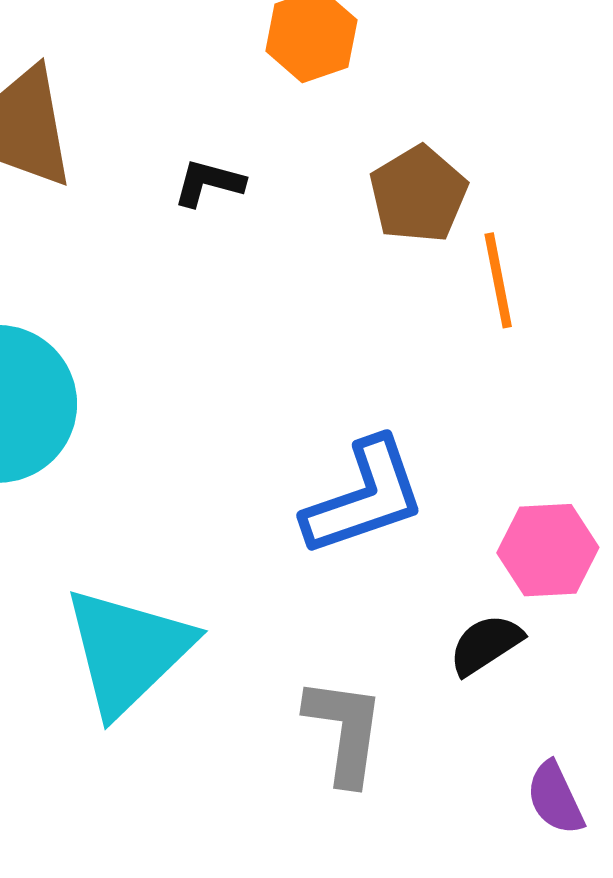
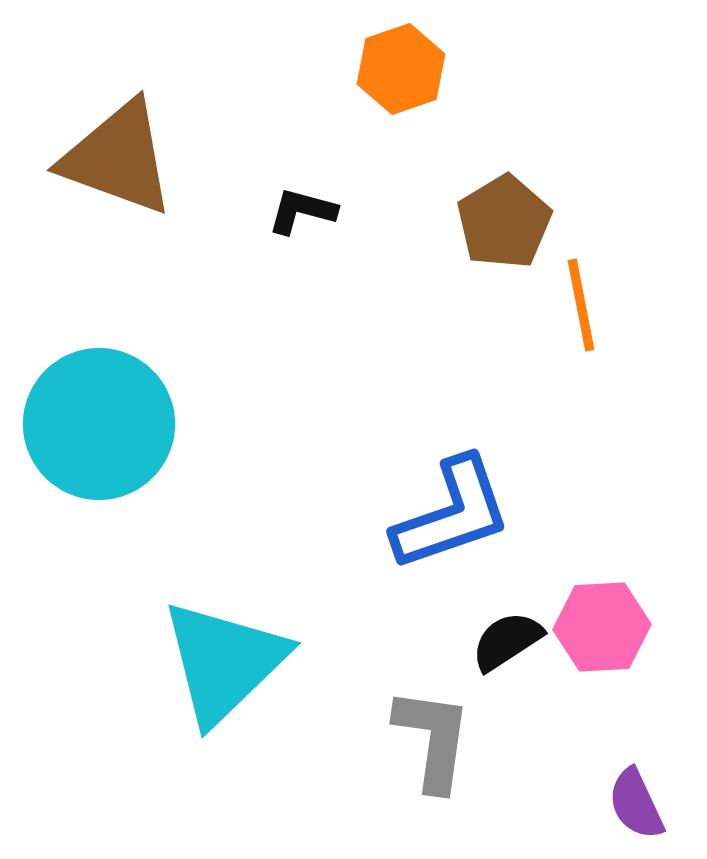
pink hexagon: (548, 550) -> (602, 627), moved
black semicircle: (486, 645) -> (507, 641), moved

